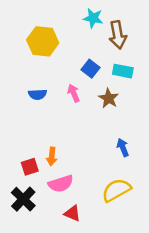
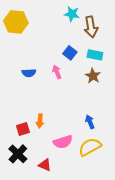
yellow hexagon: (43, 41) -> (16, 22), moved
brown star: (109, 98) -> (93, 76), moved
blue arrow: (123, 147) -> (90, 122), moved
pink semicircle: (61, 184) -> (63, 142), moved
red triangle: (72, 213) -> (45, 165), moved

